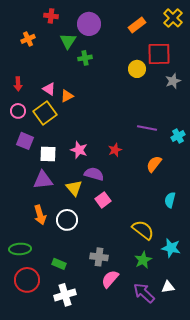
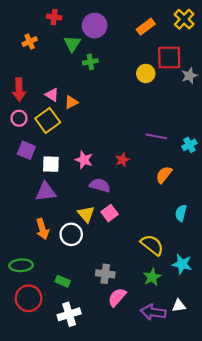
gray star: (173, 81) -> (189, 76), moved
red arrow: (18, 84) -> (19, 89), size x1.5
yellow triangle: (74, 188) -> (86, 214), moved
purple arrow: (144, 293) -> (153, 312), turned -35

